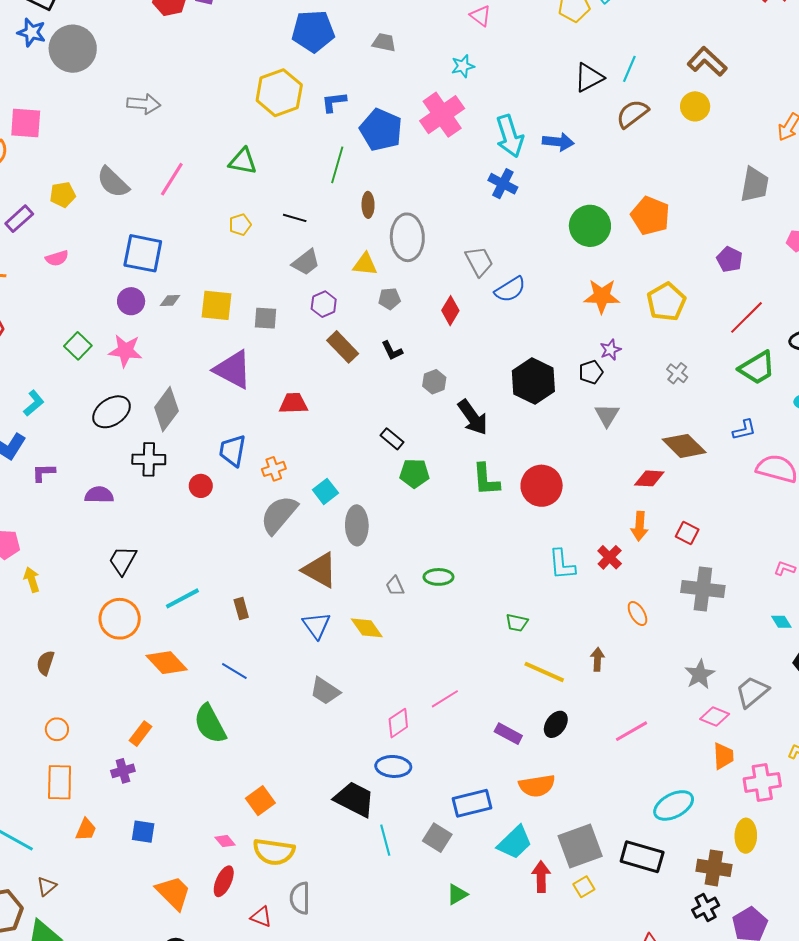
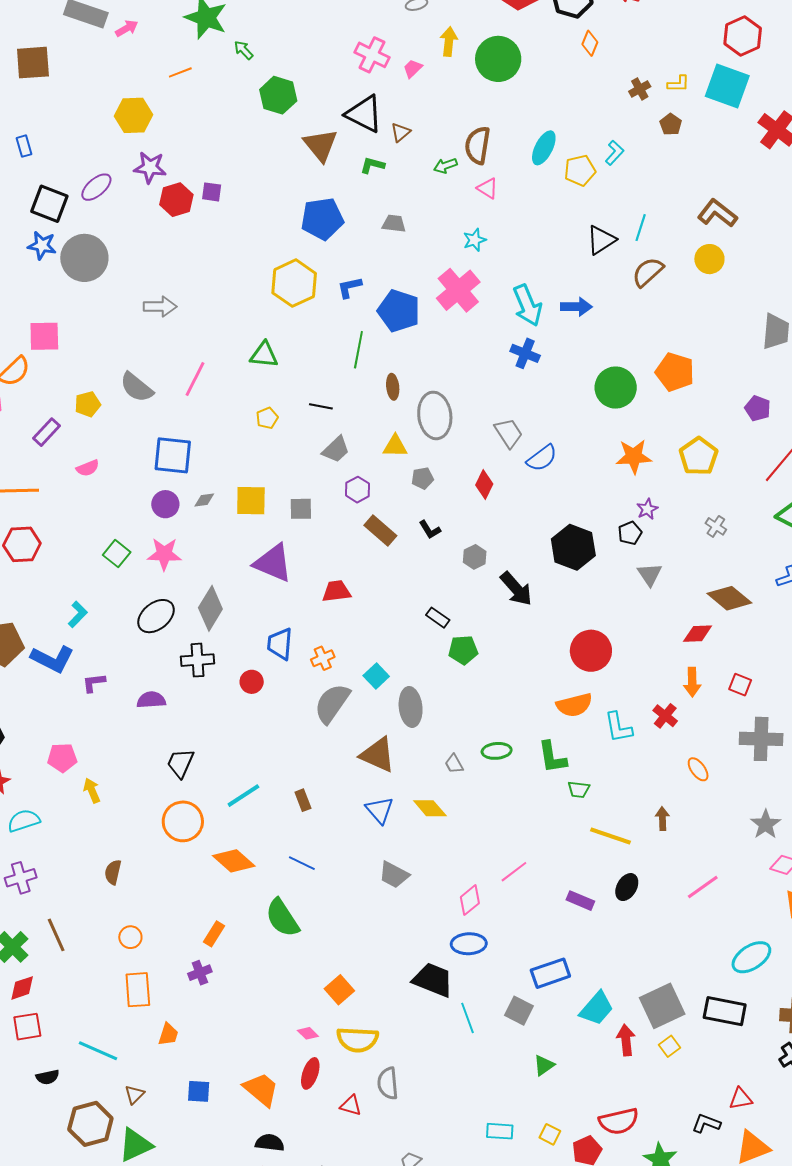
green L-shape: (486, 479) -> (552, 757), moved
orange semicircle: (537, 786) -> (574, 705), moved
blue square: (143, 832) -> (199, 1091), moved

